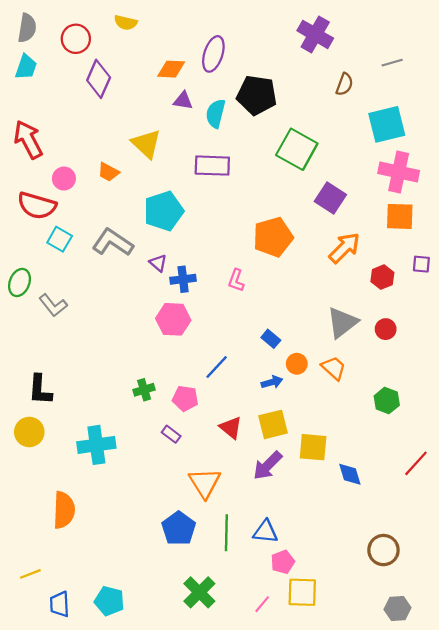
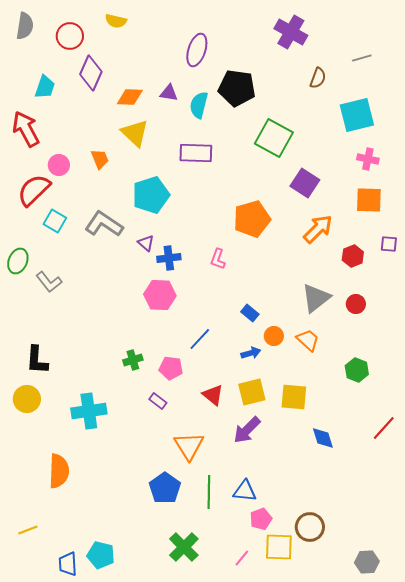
cyan trapezoid: (26, 67) -> (45, 87), moved
orange diamond: (171, 69) -> (130, 97), moved
orange trapezoid: (108, 172) -> (100, 159), turned -140
pink cross: (399, 172) -> (368, 159), size x0.6
red semicircle: (37, 206) -> (34, 190), turned 120
yellow square: (313, 447) -> (294, 397), moved
brown circle: (383, 550) -> (310, 527), moved
blue trapezoid: (60, 604) -> (68, 564), moved

